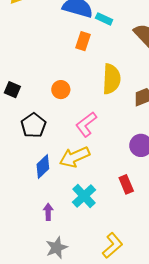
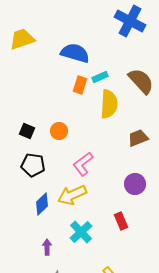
cyan rectangle: (104, 19) -> (100, 77), moved, turned -49
yellow semicircle: (111, 79) -> (109, 104), moved
black square: (12, 90) -> (27, 131), moved
black pentagon: (33, 125) -> (33, 165), turned -30

